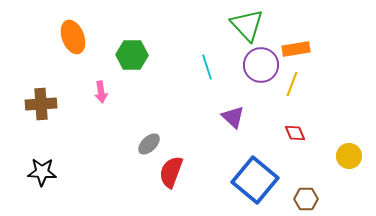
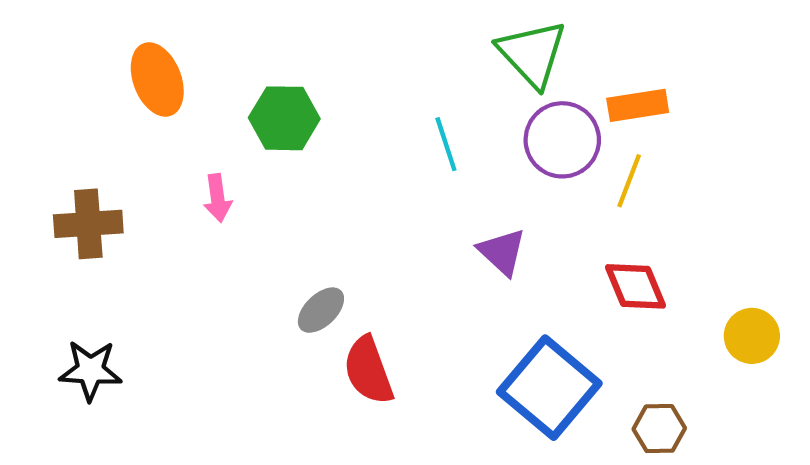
red diamond: (295, 133) -> (636, 286), size x1.4
red semicircle: (171, 172) -> (368, 370), turned -40

